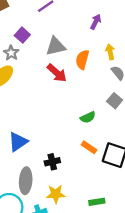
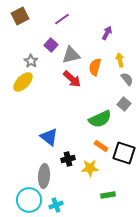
purple square: (22, 35) -> (51, 45), moved
green semicircle: (88, 117) -> (100, 119), size x1.6
blue triangle: (18, 142) -> (49, 137), moved, turned -48
yellow star: (56, 194) -> (90, 168), moved

